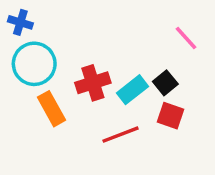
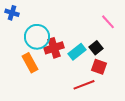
cyan circle: (34, 64) -> (37, 37), moved
red line: (120, 135) -> (84, 85), moved

